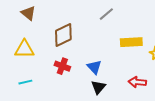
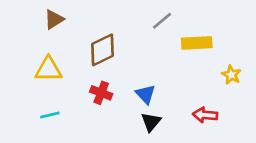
brown triangle: (28, 13) -> (54, 19), turned 49
yellow rectangle: (131, 42) -> (197, 43), moved

